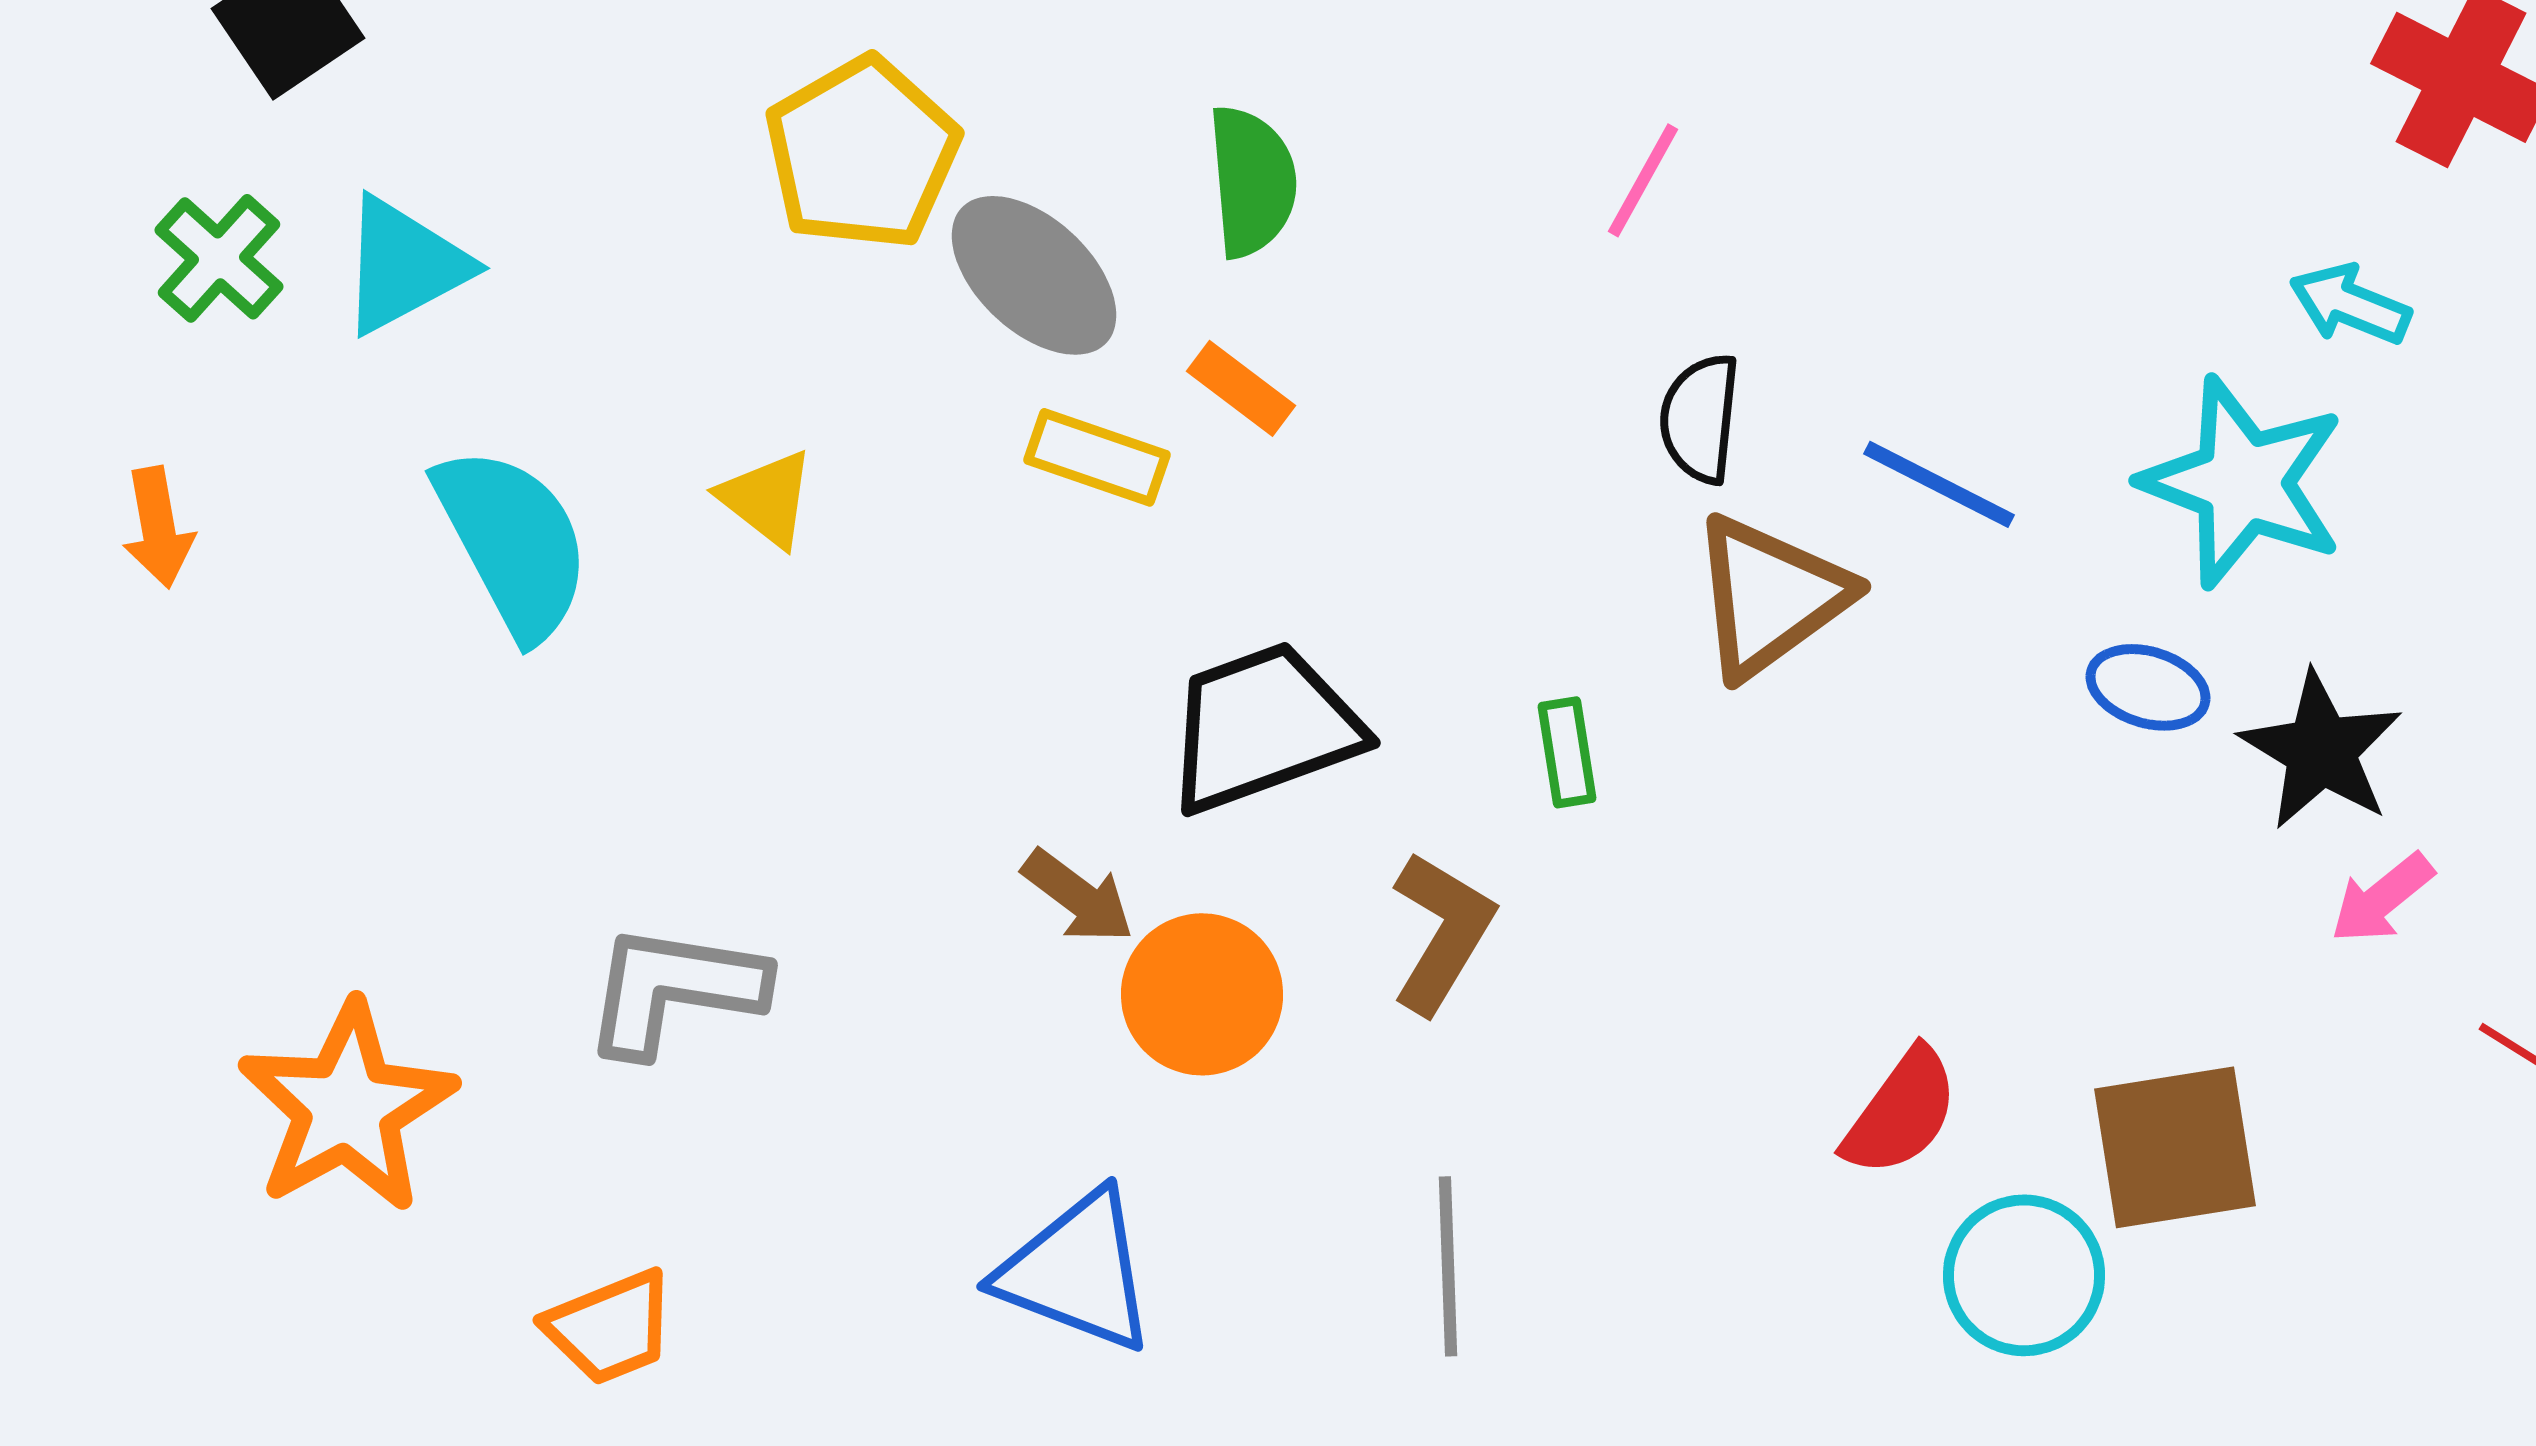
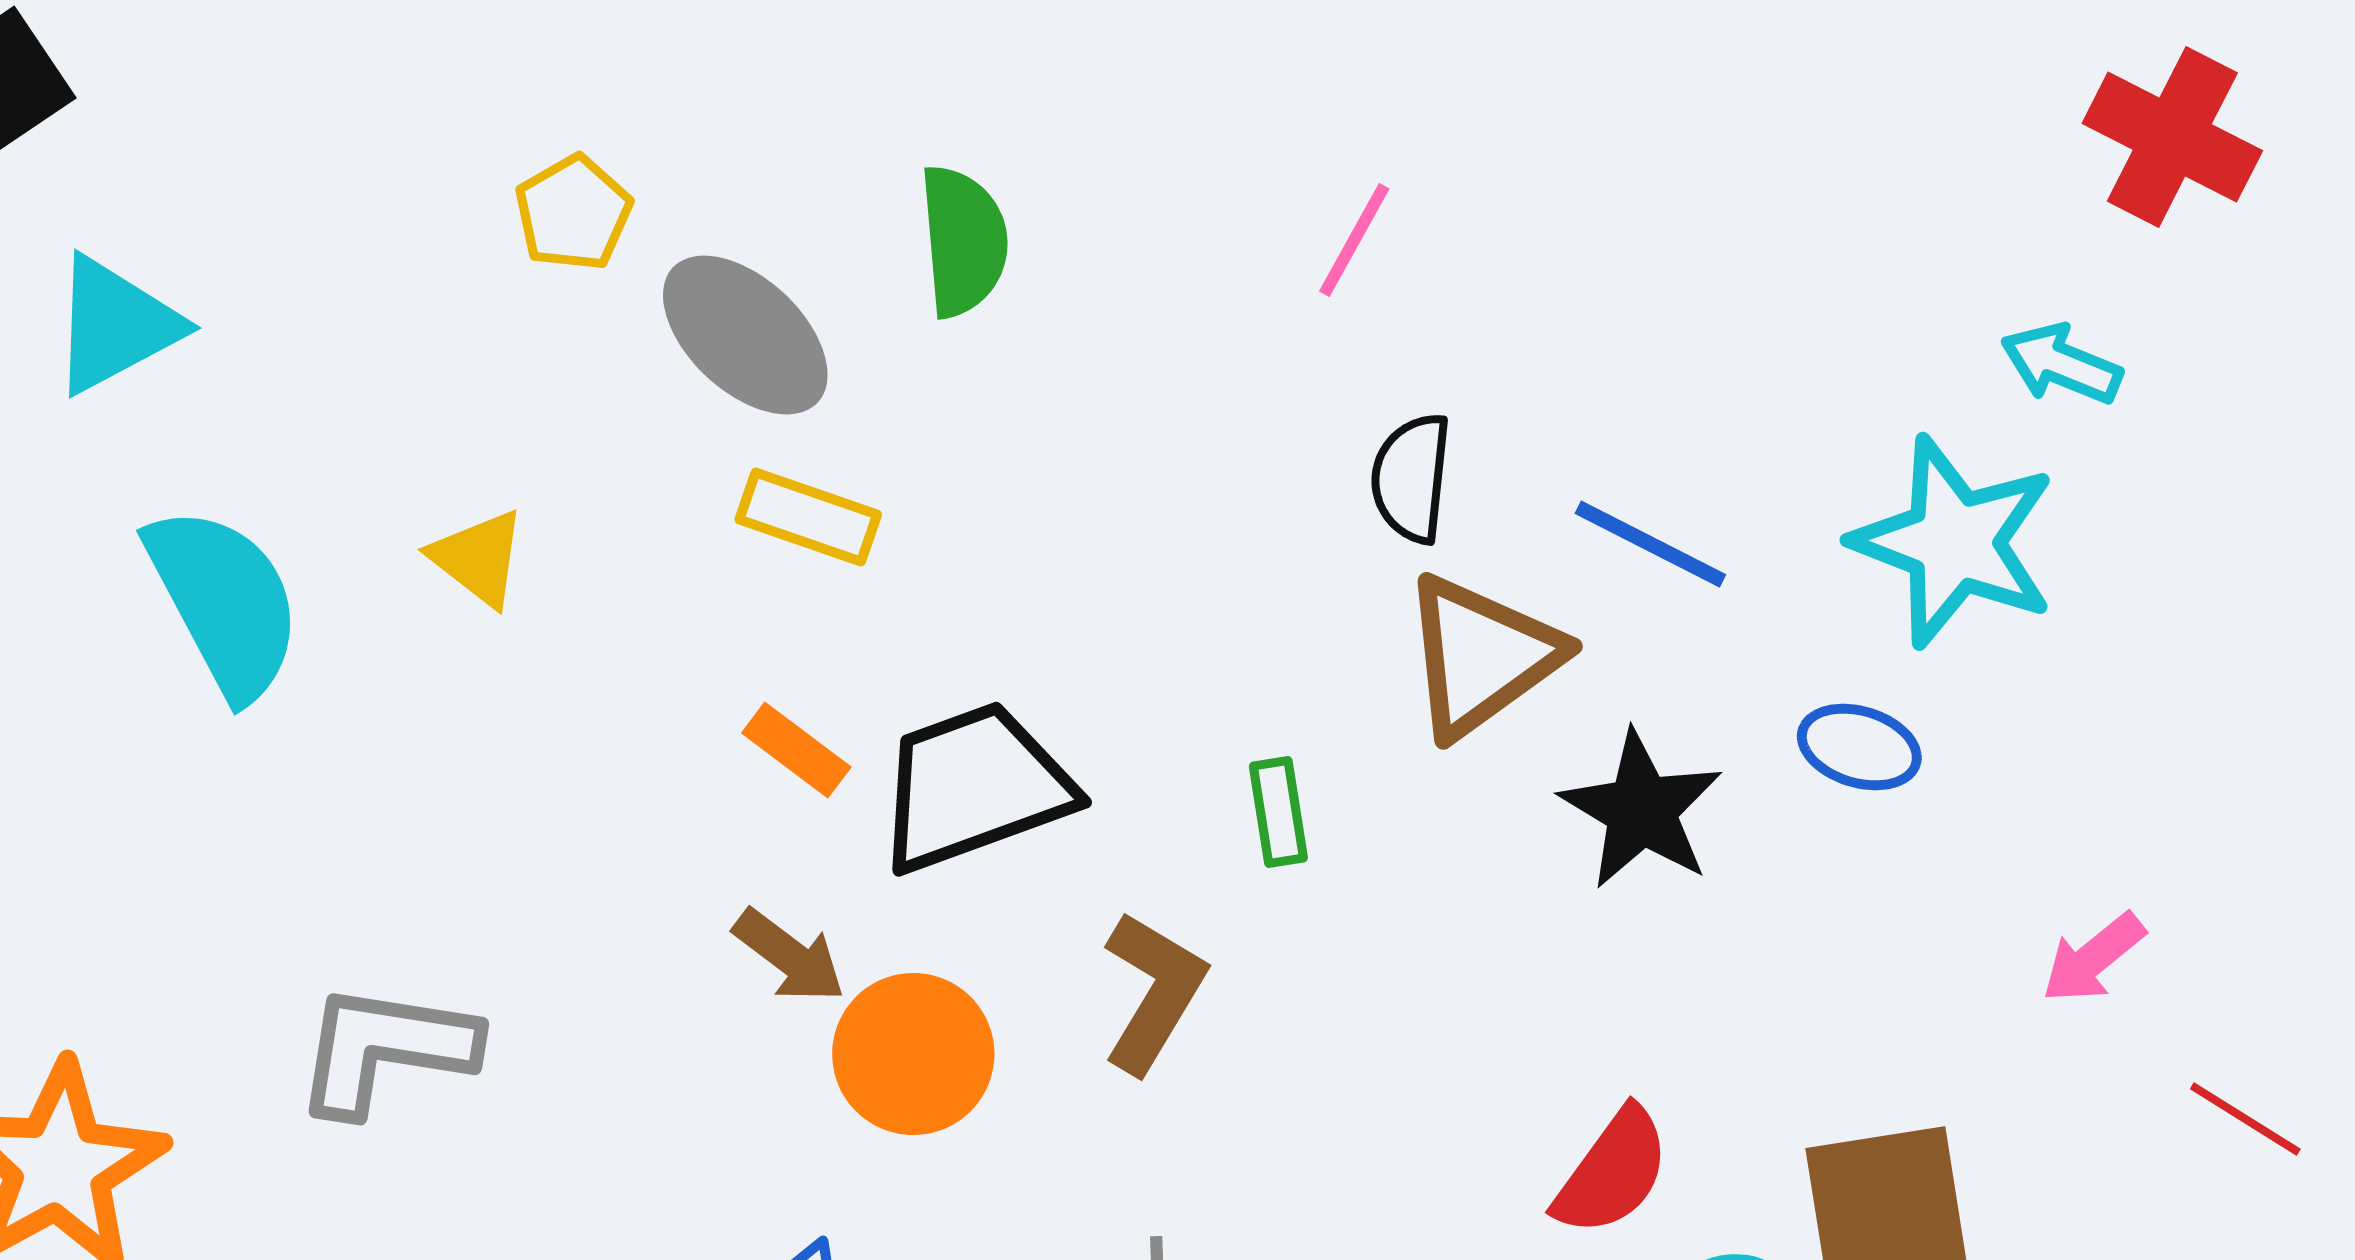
yellow pentagon: (862, 153) -> (573, 213), size x0.6
orange rectangle: (1241, 388) -> (796, 750), moved
black star: (2321, 750) -> (1641, 810), moved

